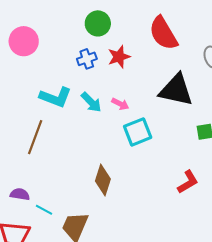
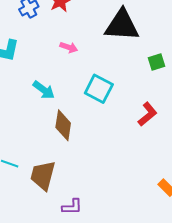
cyan arrow: (91, 102) -> (44, 90), moved
cyan square: (138, 132) -> (99, 89), moved, turned -32

